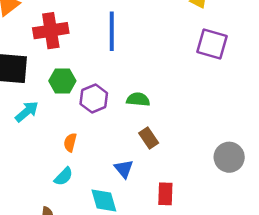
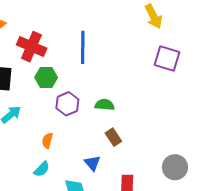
red cross: (51, 31) -> (32, 47), turned 32
green hexagon: (62, 81) -> (46, 77), moved
gray circle: (229, 157) -> (175, 167), moved

